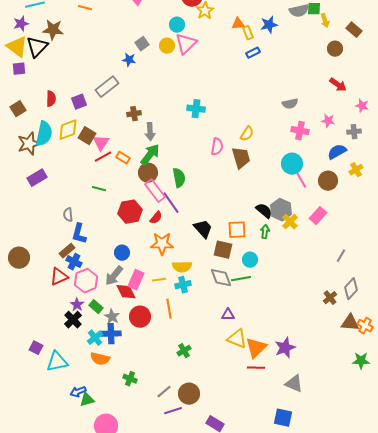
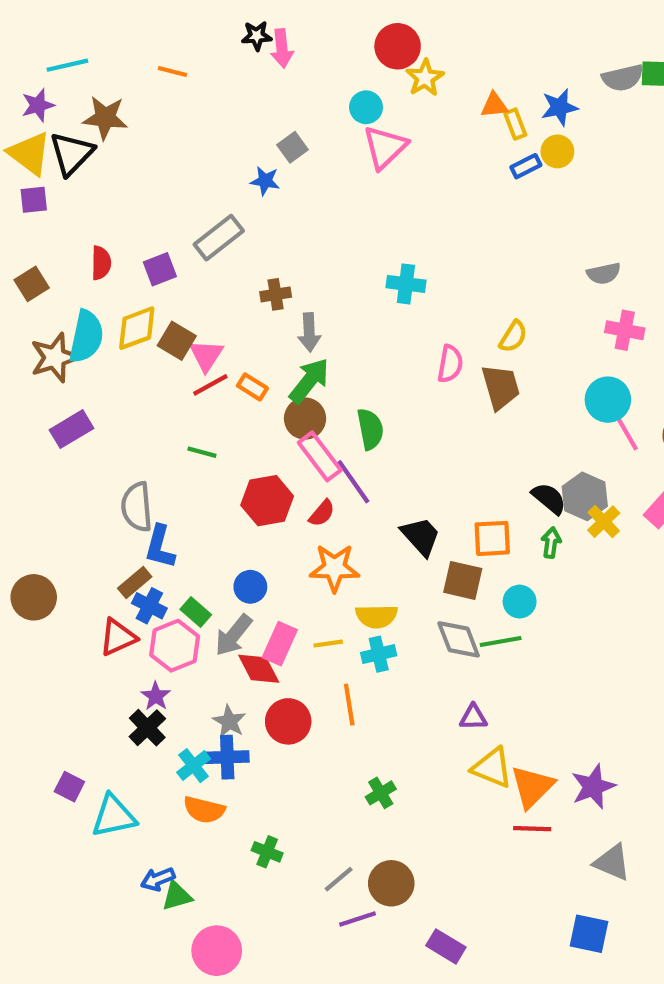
yellow circle: (167, 46) -> (557, 151), moved
gray semicircle: (68, 215) -> (137, 507), size x1.6
green rectangle: (96, 307) -> (196, 612), moved

